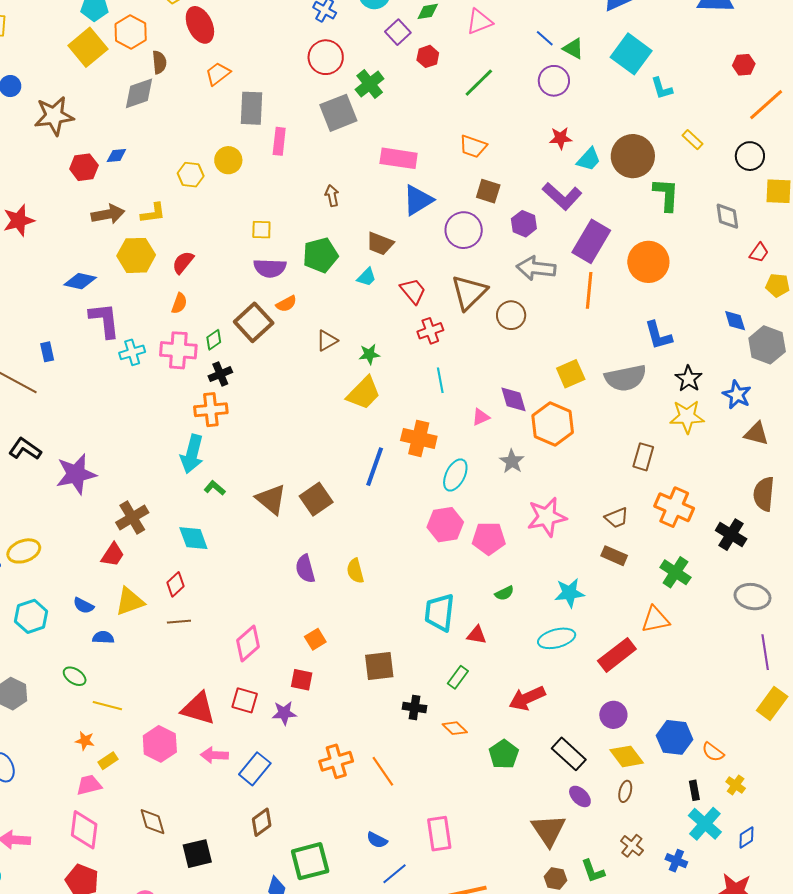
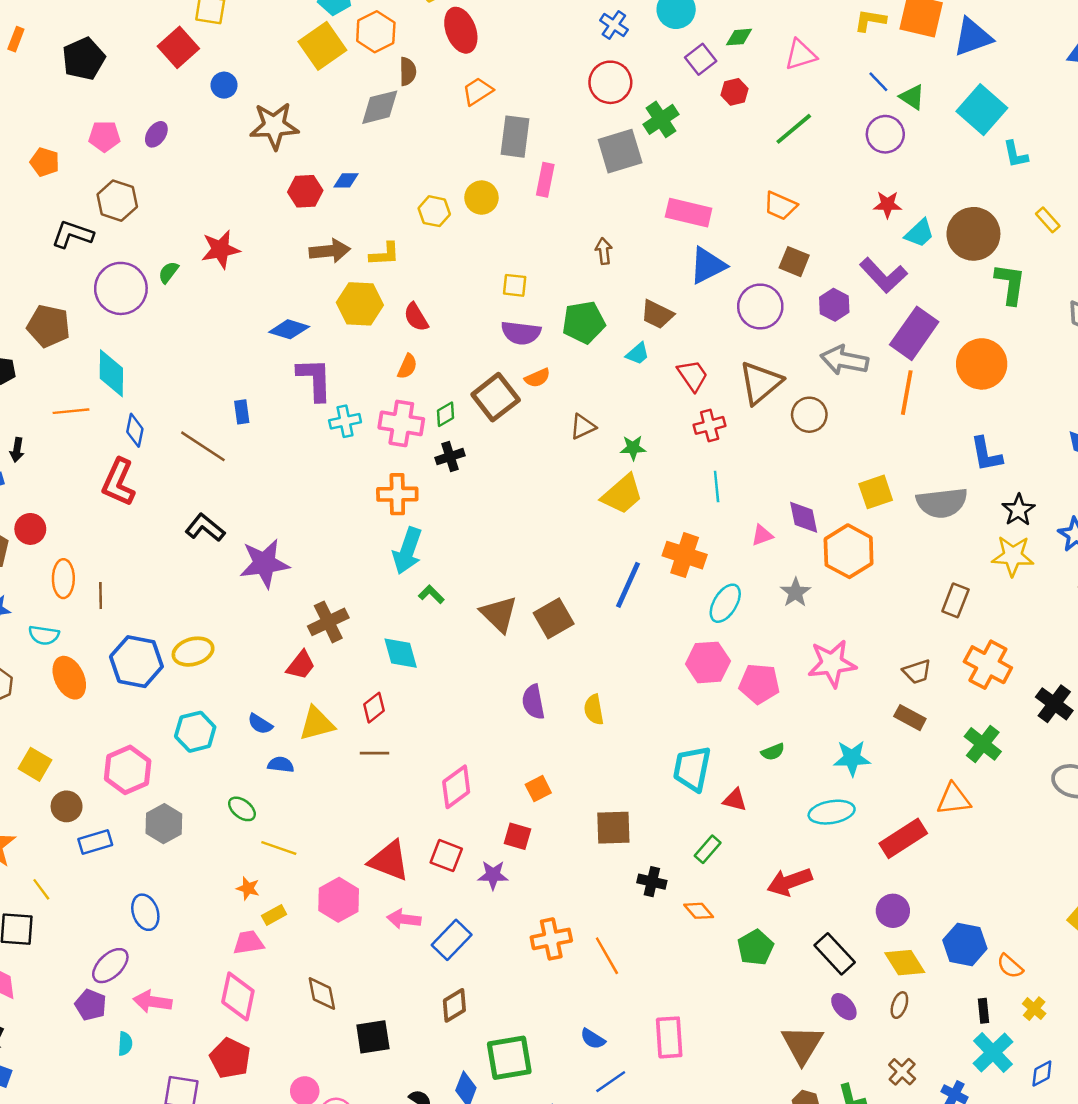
red semicircle: (183, 262) -> (416, 317), turned -75
orange cross: (211, 410) -> (397, 494), moved

